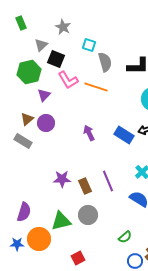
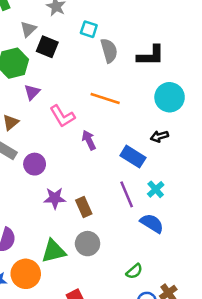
pink L-shape: (68, 80) -> (62, 116), moved
orange line: (96, 87) -> (105, 99), moved
purple circle: (46, 123) -> (35, 164), moved
blue rectangle: (124, 135) -> (133, 157), moved
purple line: (108, 181) -> (127, 194), moved

